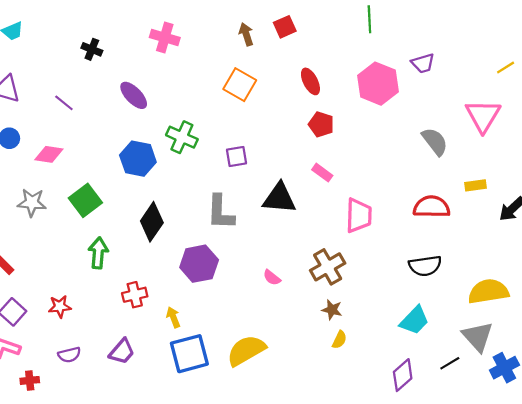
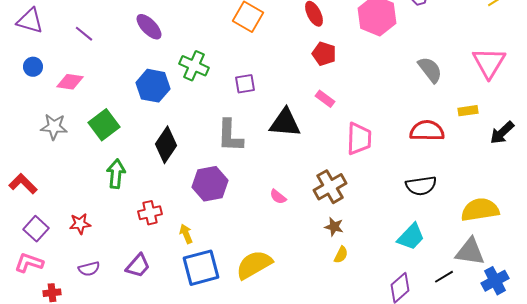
pink triangle: (483, 116) -> (489, 63), moved
gray triangle: (478, 337) -> (470, 252), turned -40

